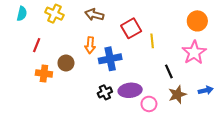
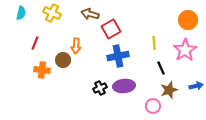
red square: (131, 28) -> (111, 29), moved
yellow line: (152, 41) -> (154, 43), moved
orange arrow: (90, 45) -> (76, 46), moved
blue cross: (110, 59) -> (118, 56), moved
pink circle: (149, 104) -> (153, 106), moved

